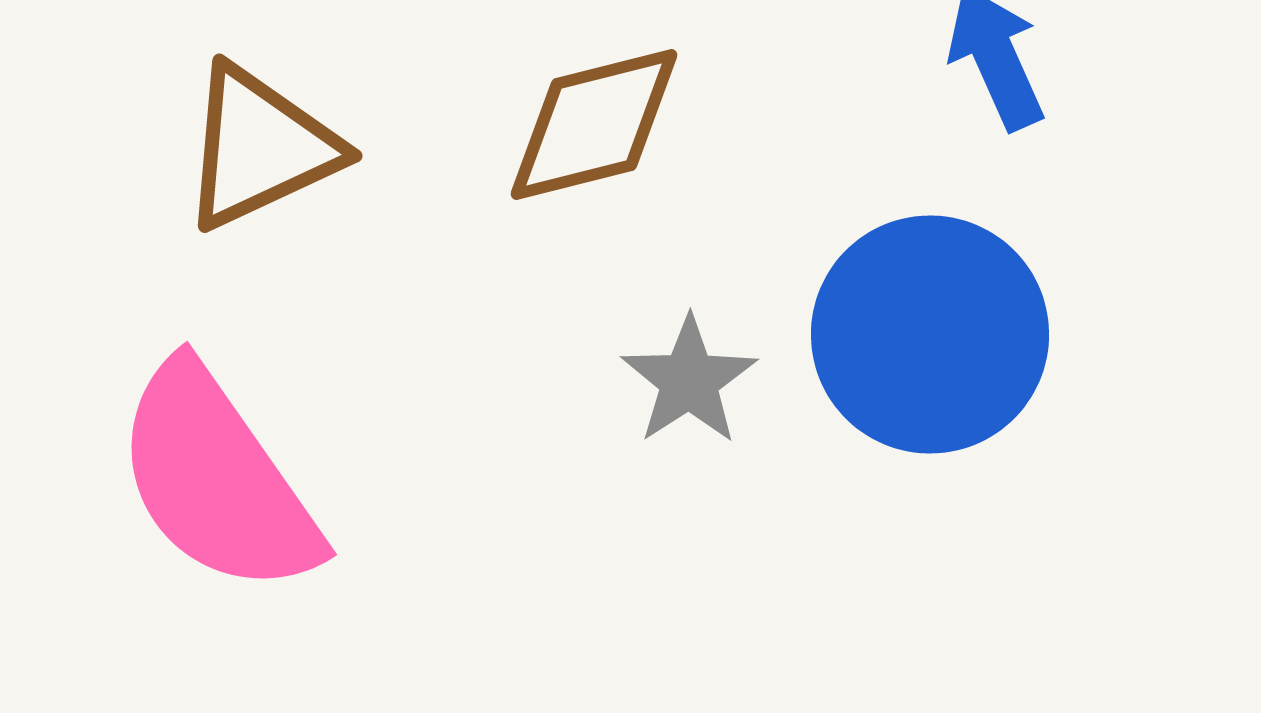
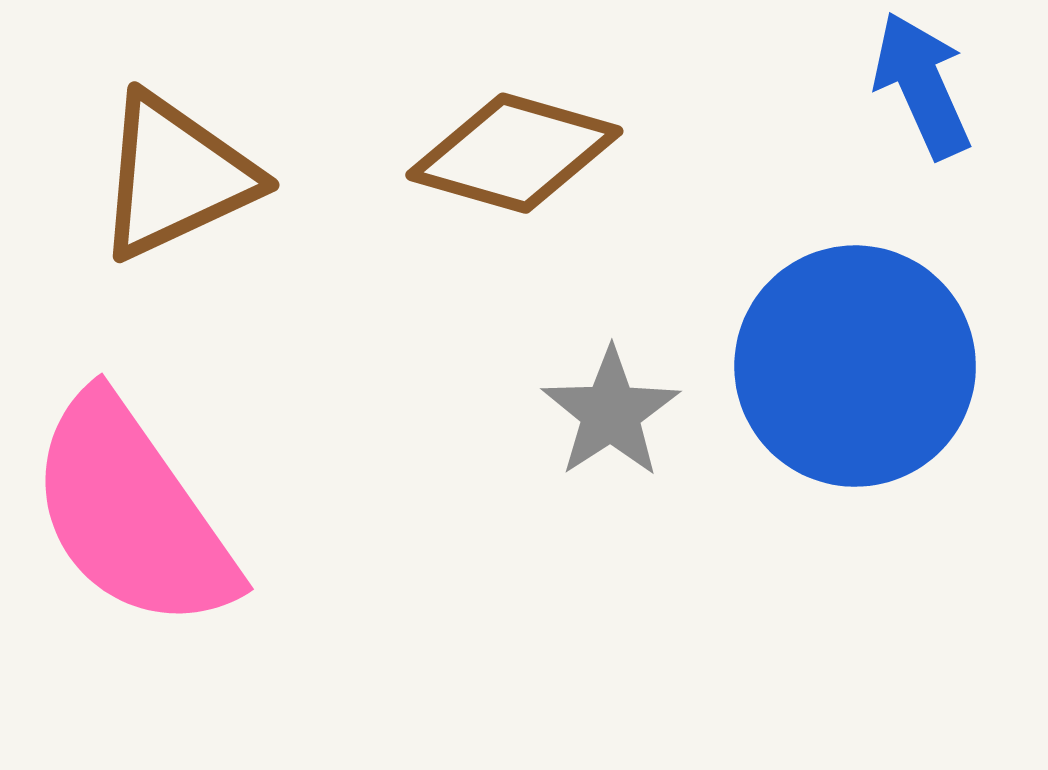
brown diamond: (594, 124) -> (514, 153), turned 30

